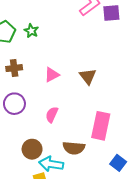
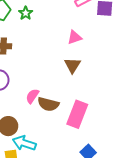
pink triangle: (52, 75) -> (75, 37), moved
brown semicircle: (74, 148) -> (48, 104), moved

